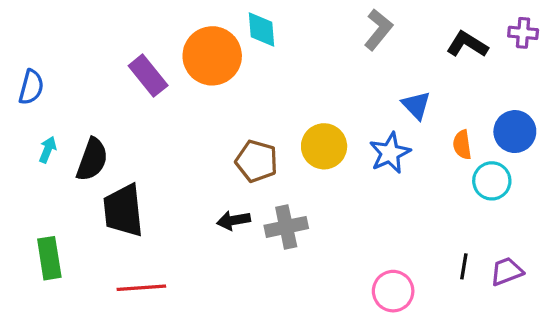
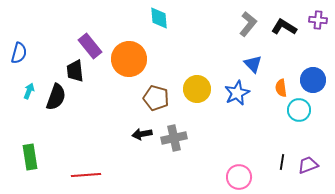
gray L-shape: (378, 30) -> (248, 24), moved
orange circle: (212, 56) -> (129, 59), moved
black trapezoid: (123, 210) -> (75, 71), moved, size x0.7

